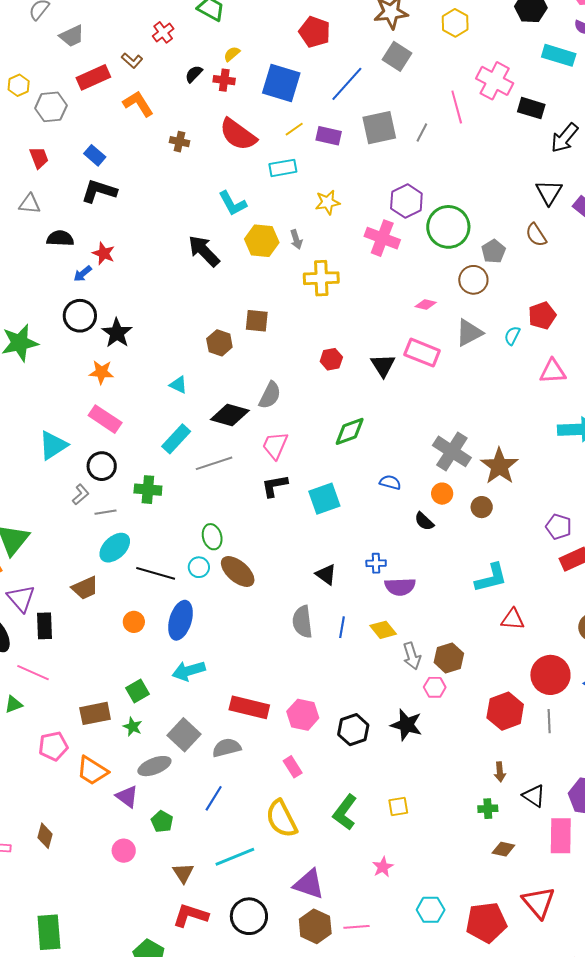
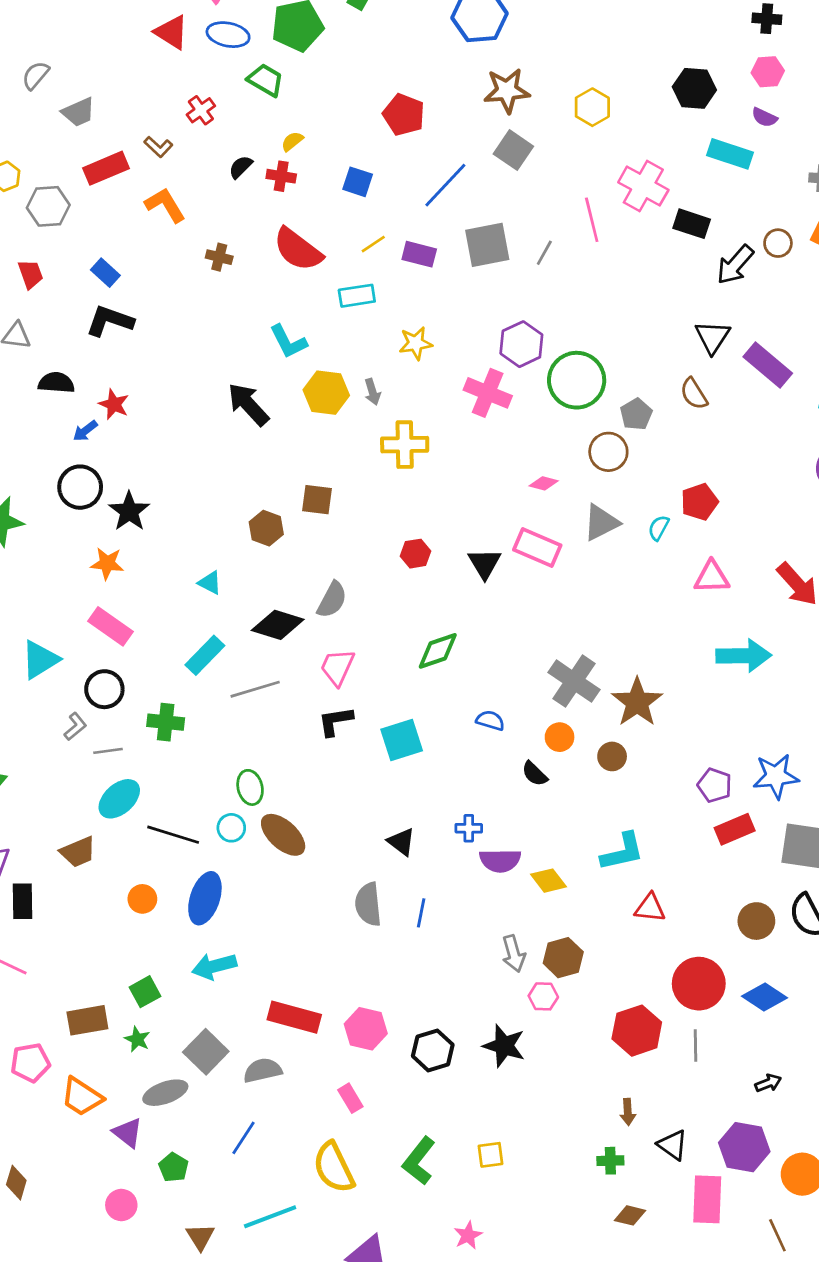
blue square: (281, 83) -> (358, 182), size x0.6
yellow diamond: (383, 630) -> (548, 881), moved

